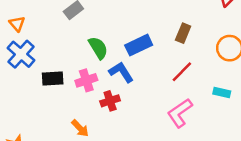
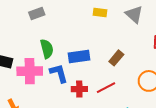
pink cross: (86, 80) -> (30, 71), size x1.4
red cross: (110, 101) -> (79, 89), moved

